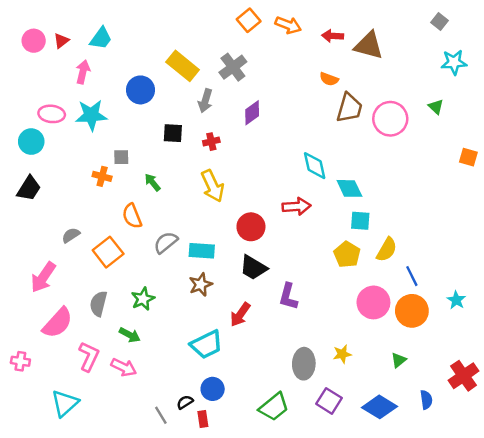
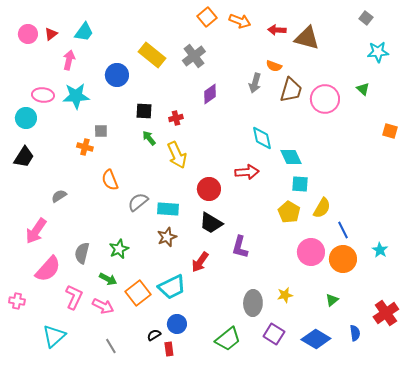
gray arrow: (205, 101) -> (255, 83), moved
green arrow: (153, 182) -> (149, 138), moved
orange square: (108, 252) -> (138, 293), moved
gray line: (161, 415) -> (111, 346), moved

